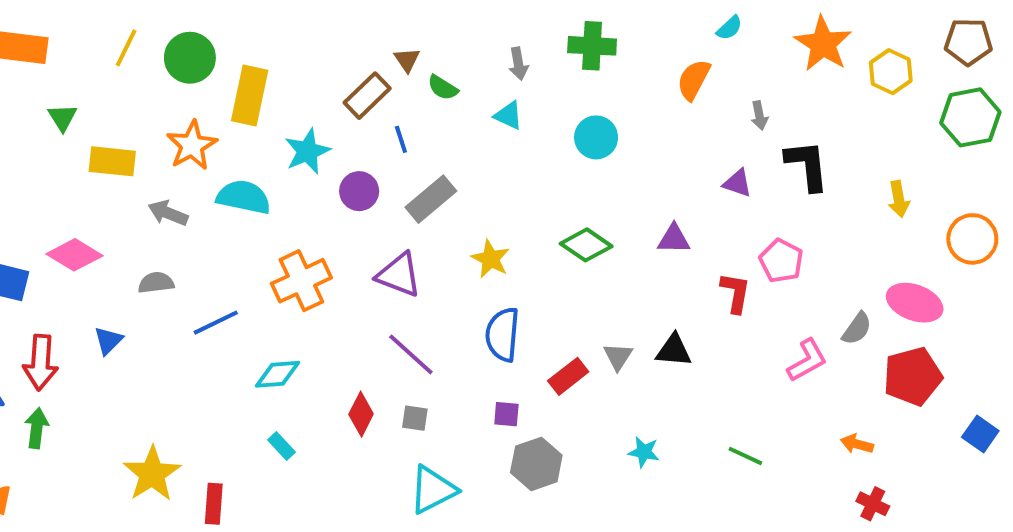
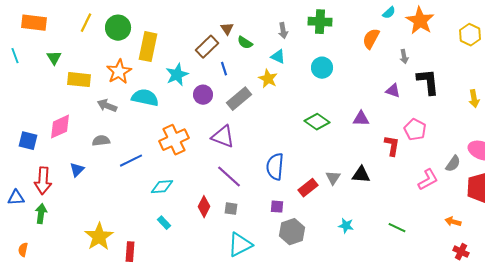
orange star: (823, 44) -> (420, 21), moved
pink diamond: (74, 255) -> (60, 127), turned -56
yellow star: (491, 259) -> (268, 79), moved

